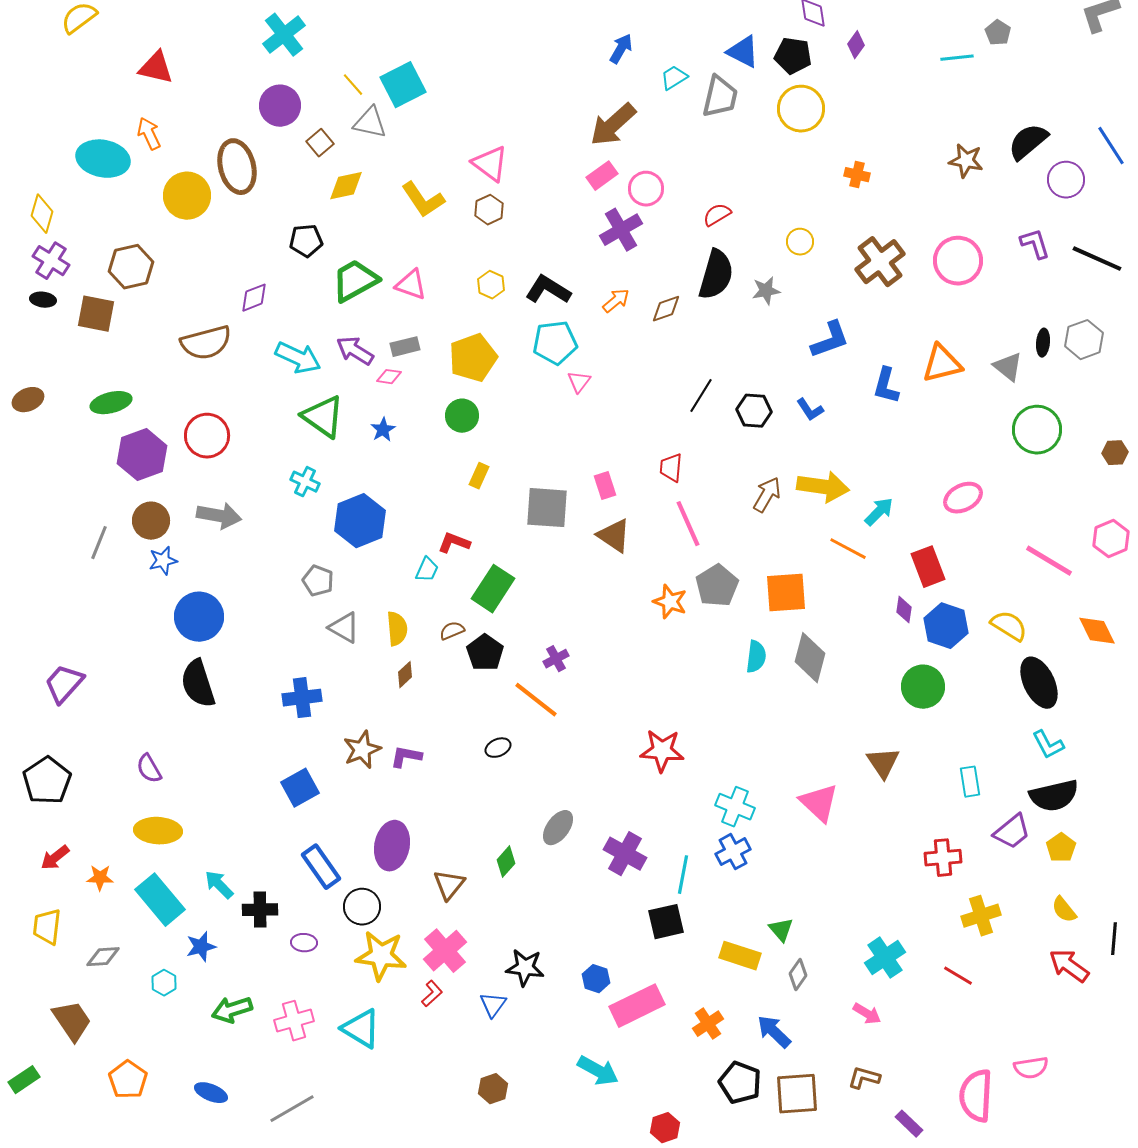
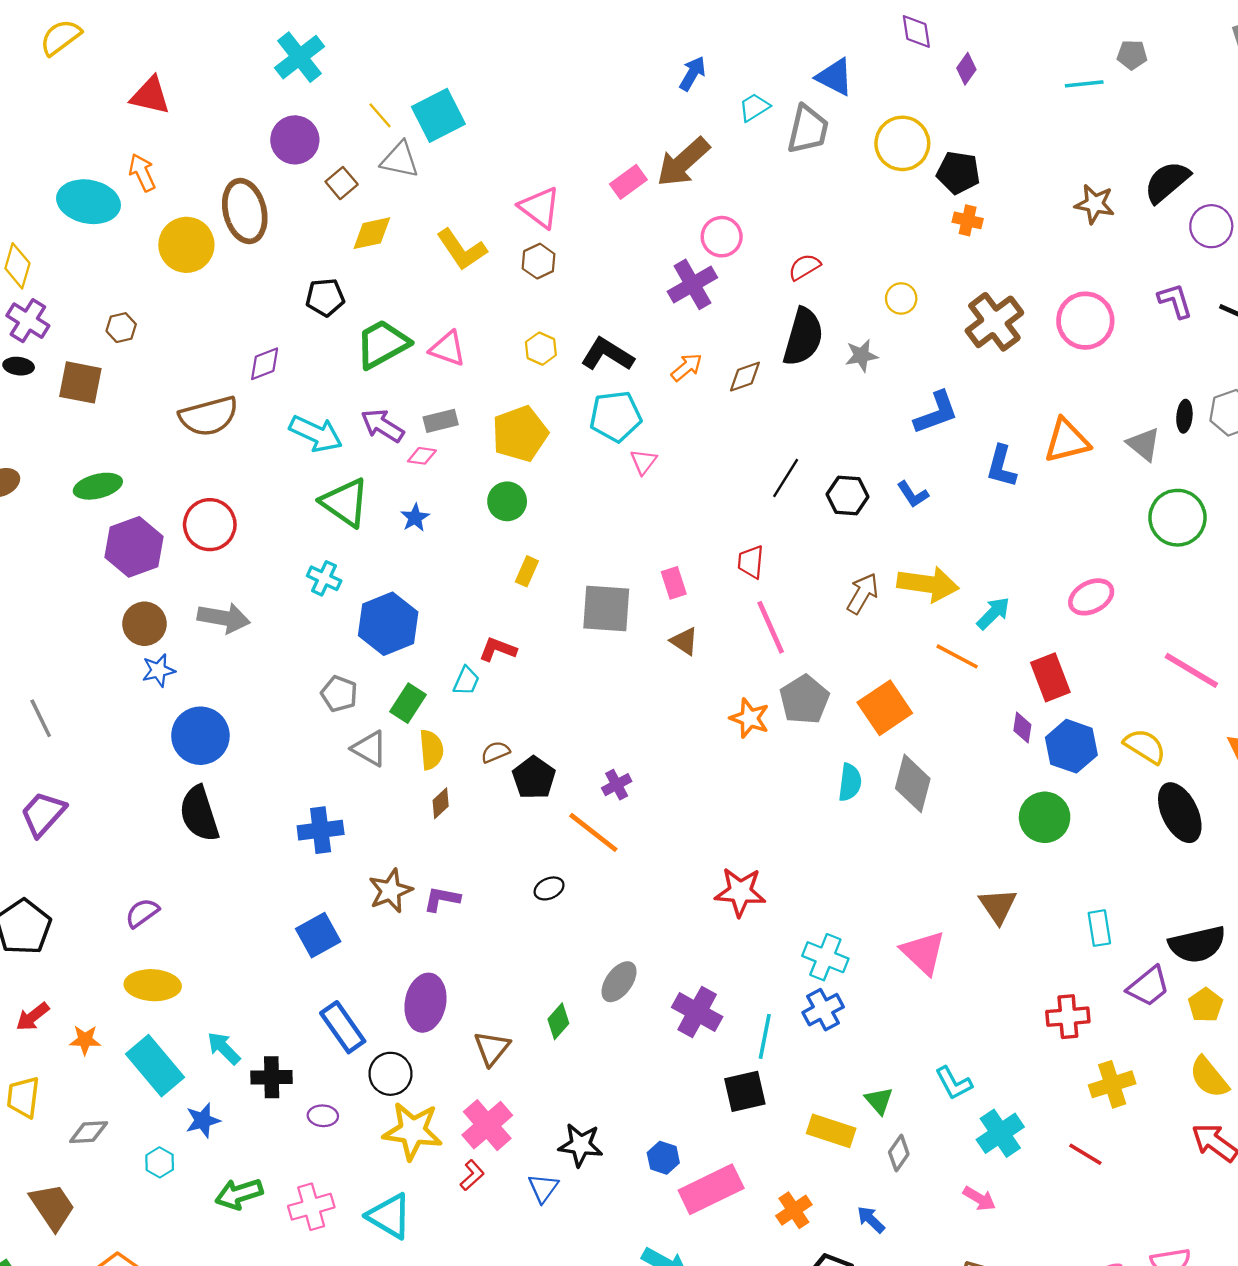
gray pentagon: (998, 33) -> (1132, 55), turned -30
black pentagon: (793, 56) -> (958, 173), moved
pink rectangle: (602, 176) -> (628, 182), moved
brown hexagon: (131, 267) -> (121, 328), size x0.6
brown triangle: (614, 536) -> (684, 641), size x0.7
gray line: (99, 543) -> (41, 718), moved, turned -48
green rectangle: (493, 589) -> (408, 703), moved, size x0.7
orange square: (786, 593) -> (885, 708), turned -30
cyan L-shape: (1048, 745) -> (954, 1083), moved
purple semicircle: (149, 769) -> (142, 913), turned 84
yellow semicircle: (1064, 910) -> (1209, 1077), size x1.4
blue arrow: (774, 1032) -> (871, 1220), size x0.7

